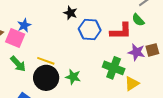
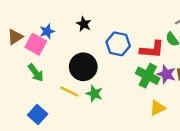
black star: (70, 13) -> (84, 24), moved
yellow line: (46, 61) -> (69, 92), moved
green cross: (114, 68) -> (148, 76), moved
black circle: (46, 78) -> (83, 67), moved

